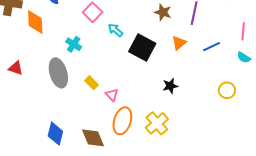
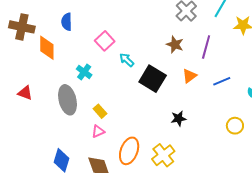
pink triangle: (112, 95) -> (98, 131), moved, turned 48

